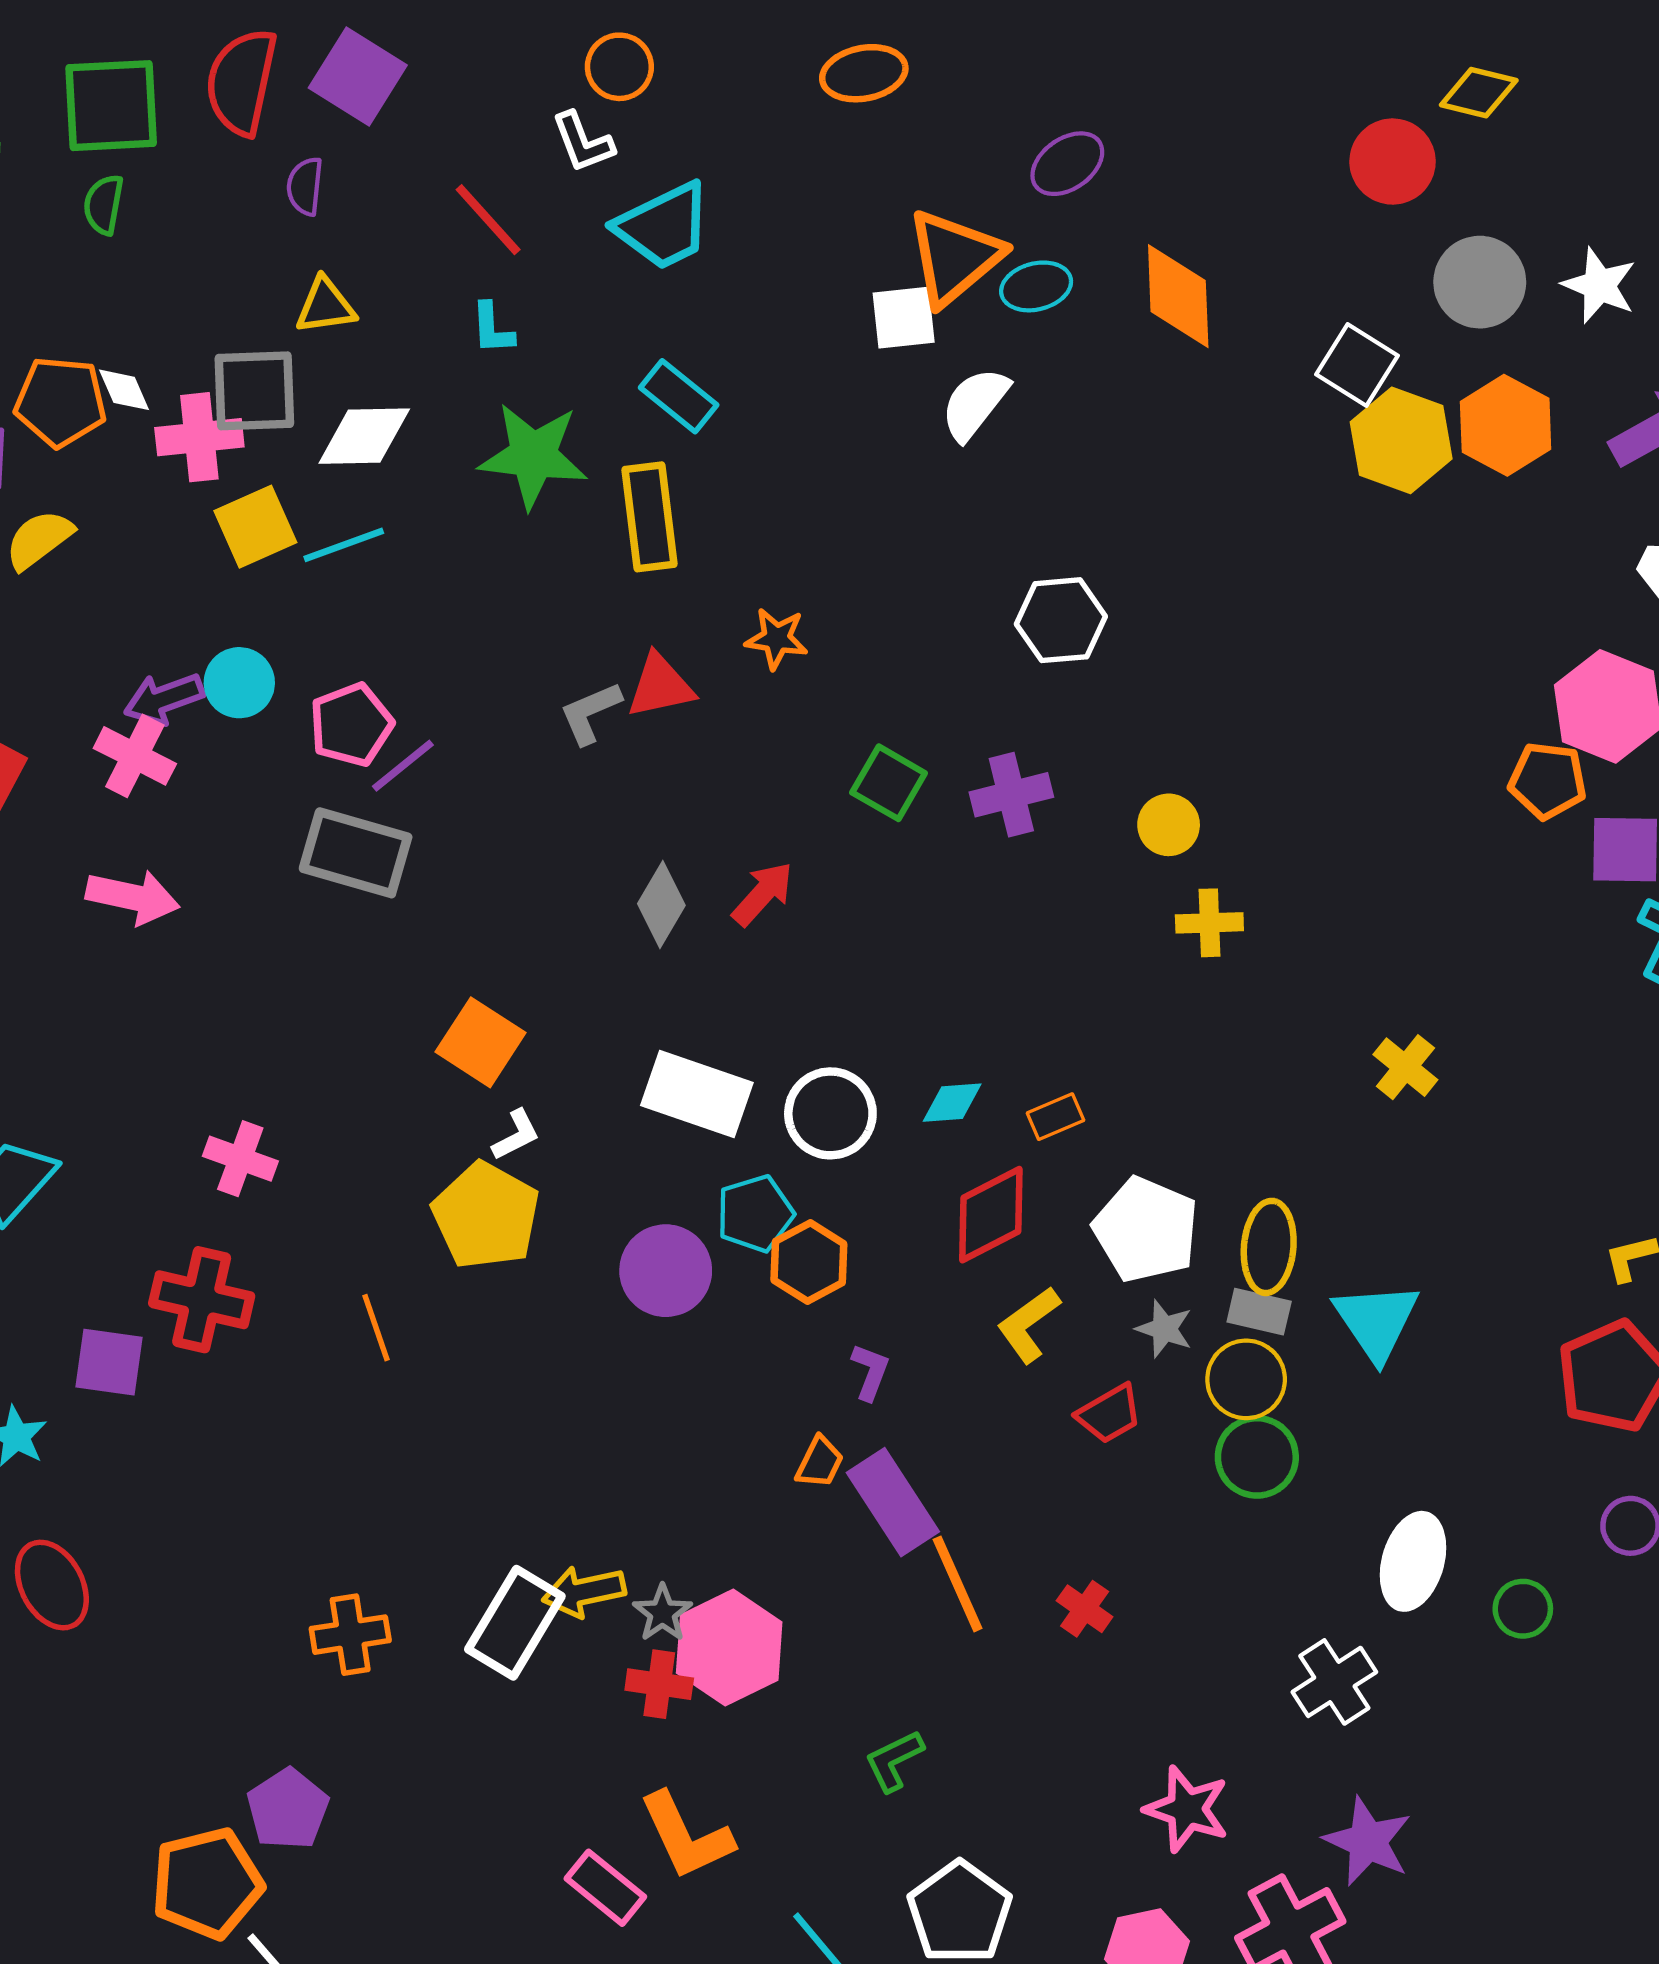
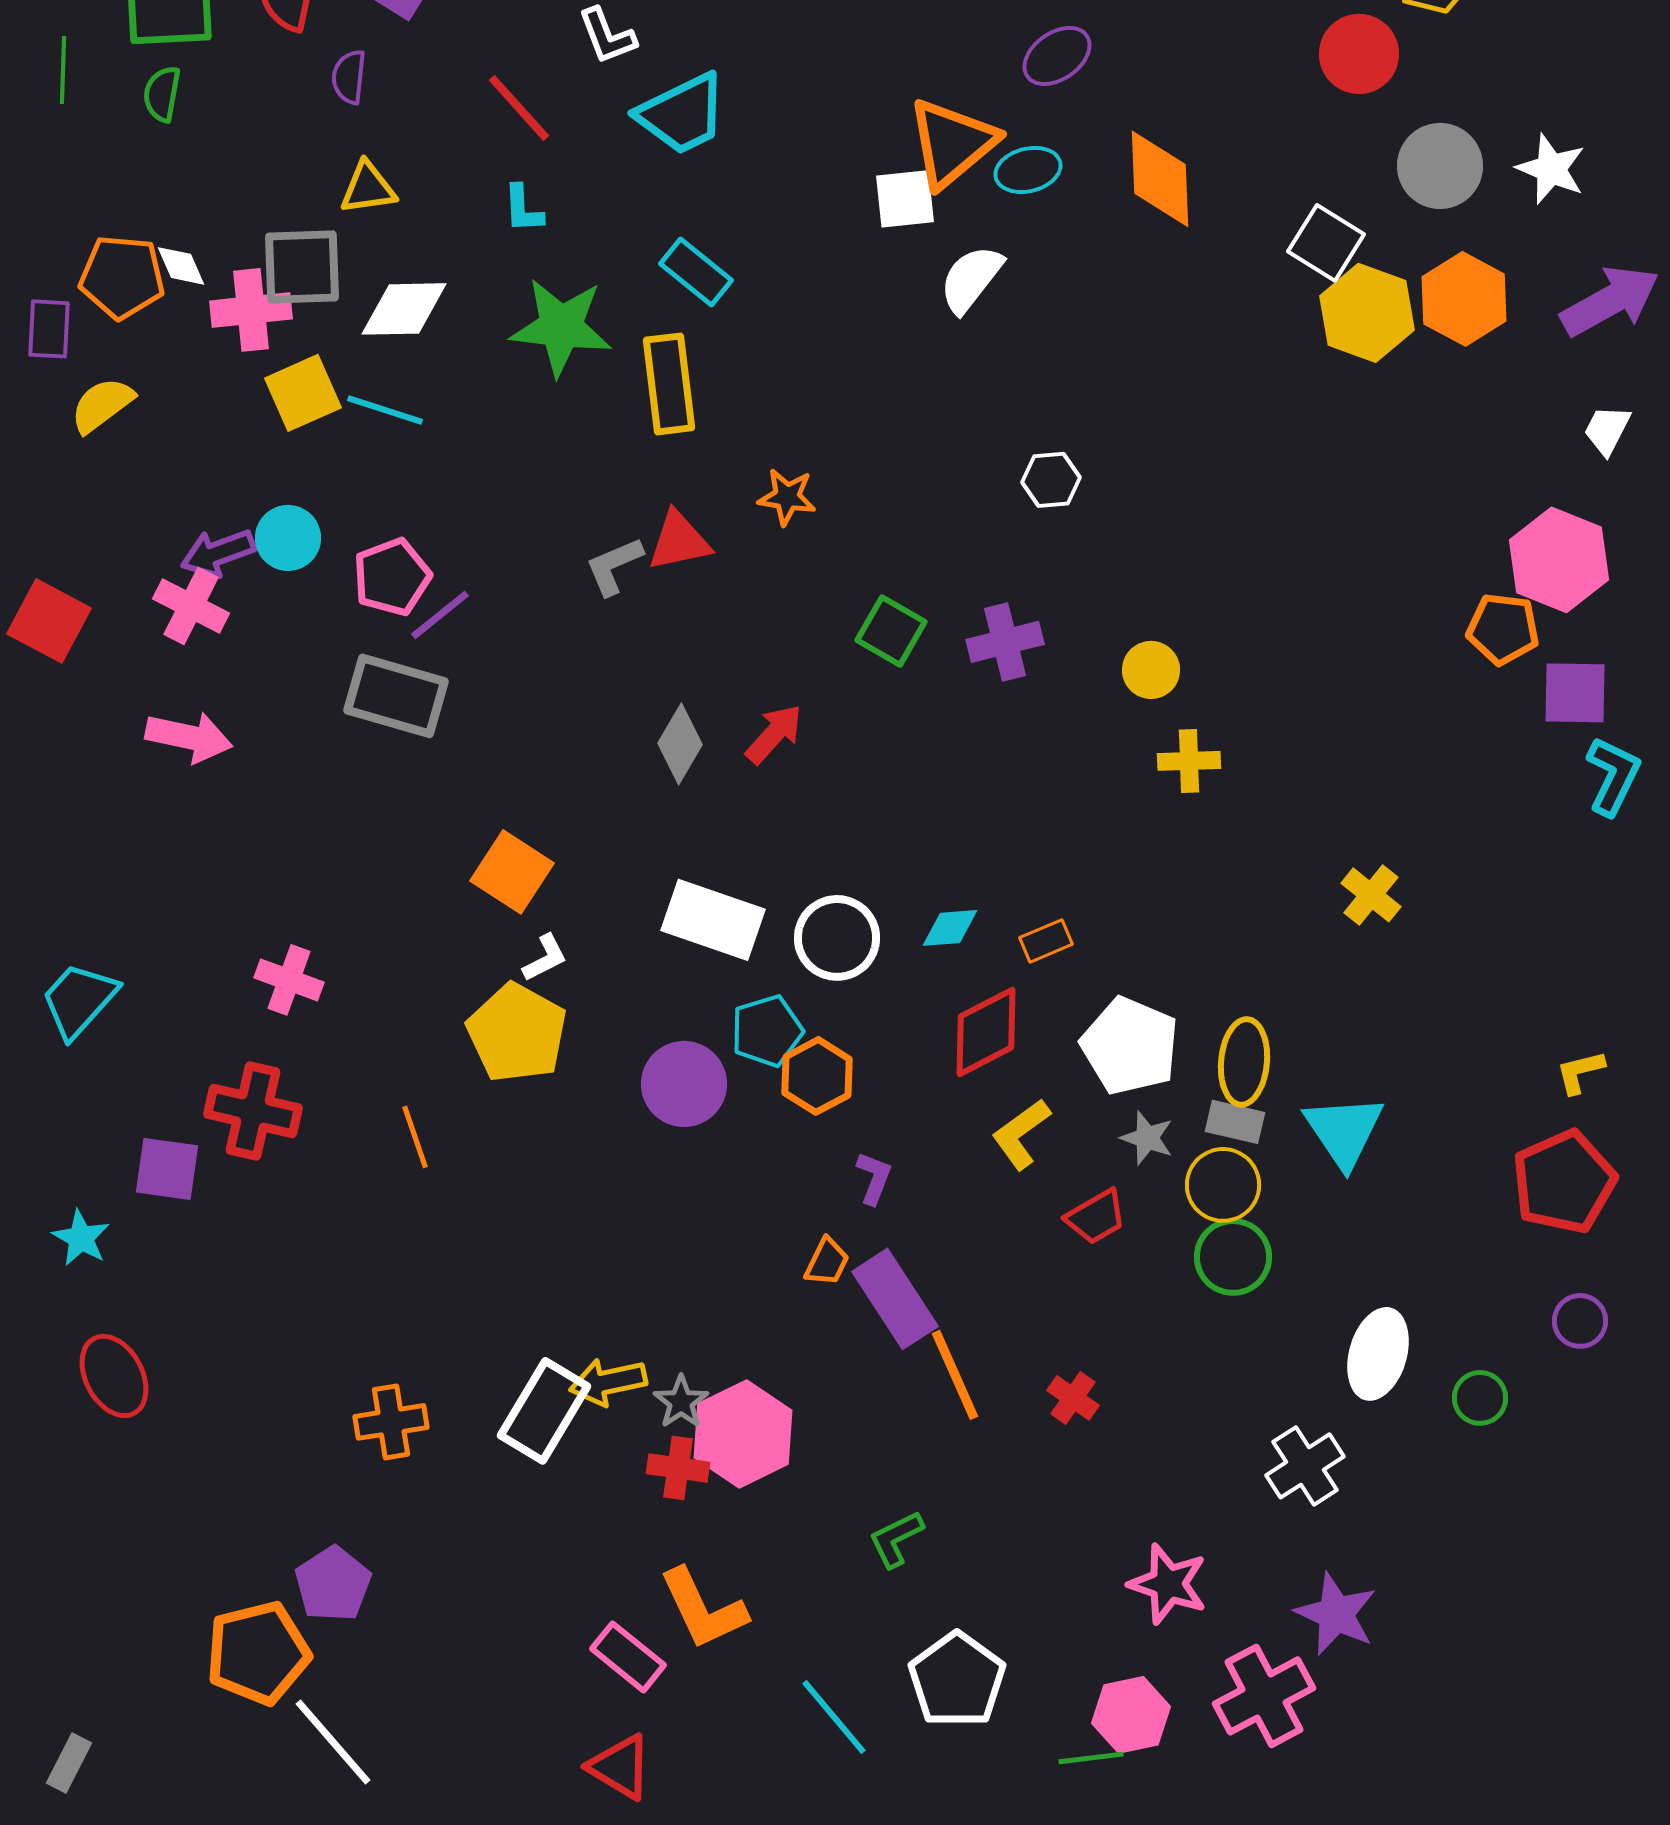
cyan line: (344, 545) -> (385, 410), turned 38
white hexagon: (1061, 620) -> (1051, 480), size x0.7

